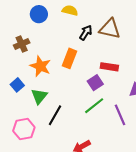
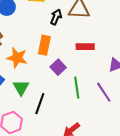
purple square: (95, 83) -> (58, 67), moved
green line: (94, 106) -> (77, 88), turned -50

